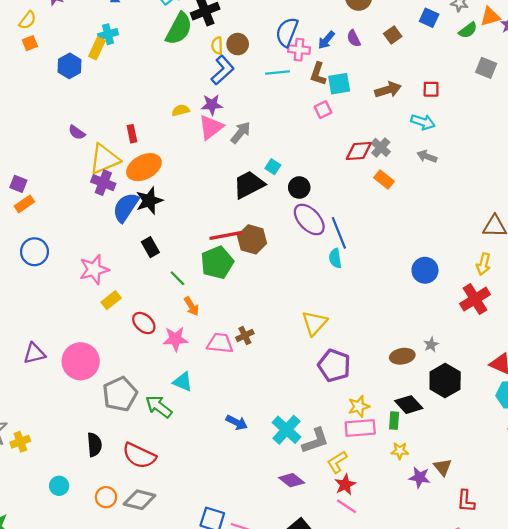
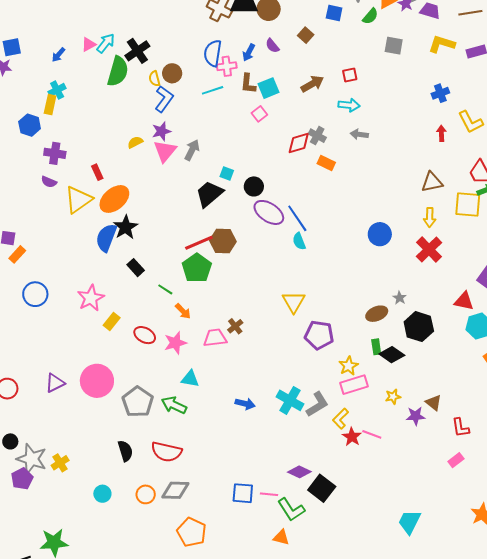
purple cross: (103, 183) -> (55, 153), moved
green rectangle: (394, 421) -> (376, 347), moved
purple diamond: (292, 480) -> (299, 472), moved
pink line: (346, 506) -> (372, 434), moved

